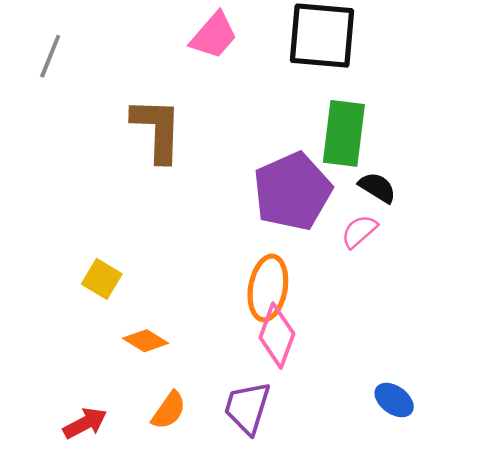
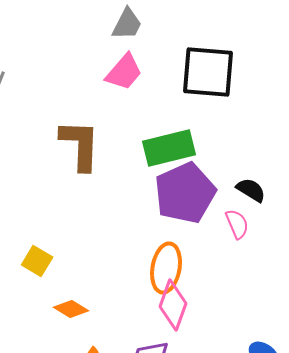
green rectangle: (344, 133) -> (169, 148), moved, turned 69
pink semicircle: (359, 231) -> (237, 224), turned 108

